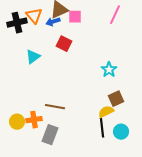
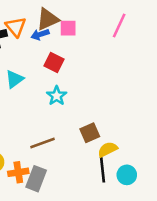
cyan star: (109, 70) -> (57, 96), moved
brown square: (116, 99) -> (90, 133), moved
brown line: (55, 107) -> (43, 143), turned -30
orange cross: (34, 120) -> (18, 172), moved

